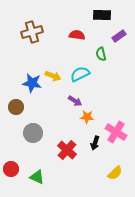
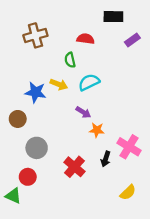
green semicircle: (101, 54) -> (70, 60), moved
red circle: (11, 169) -> (28, 177), moved
green triangle: (37, 177) -> (13, 196), moved

